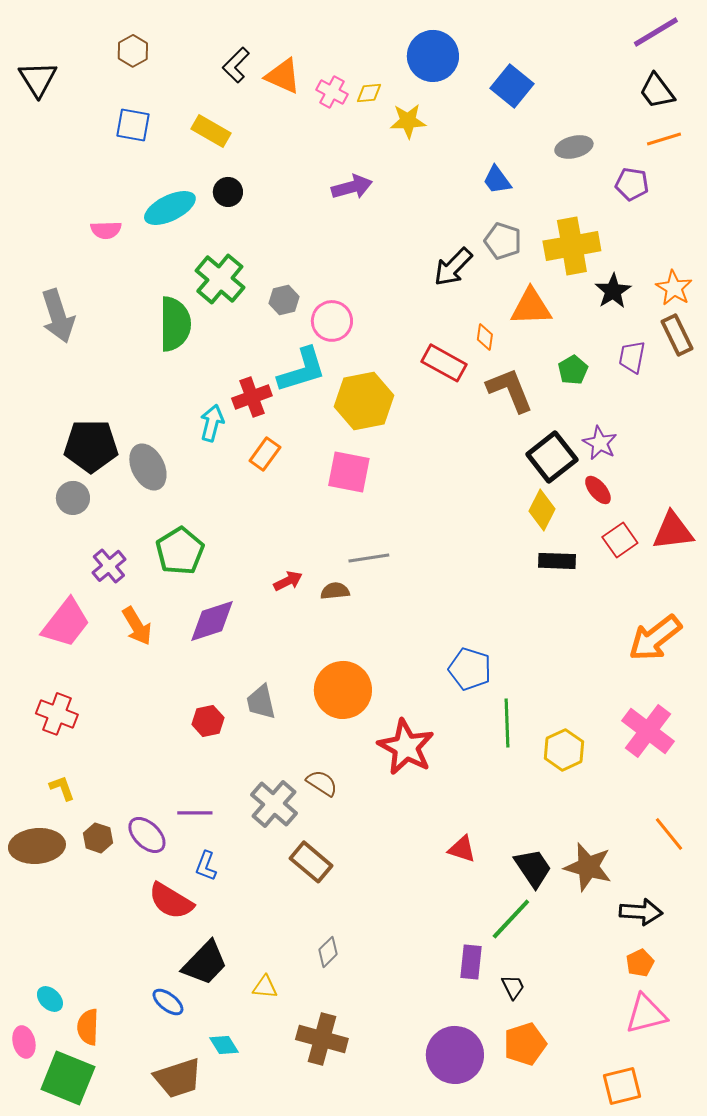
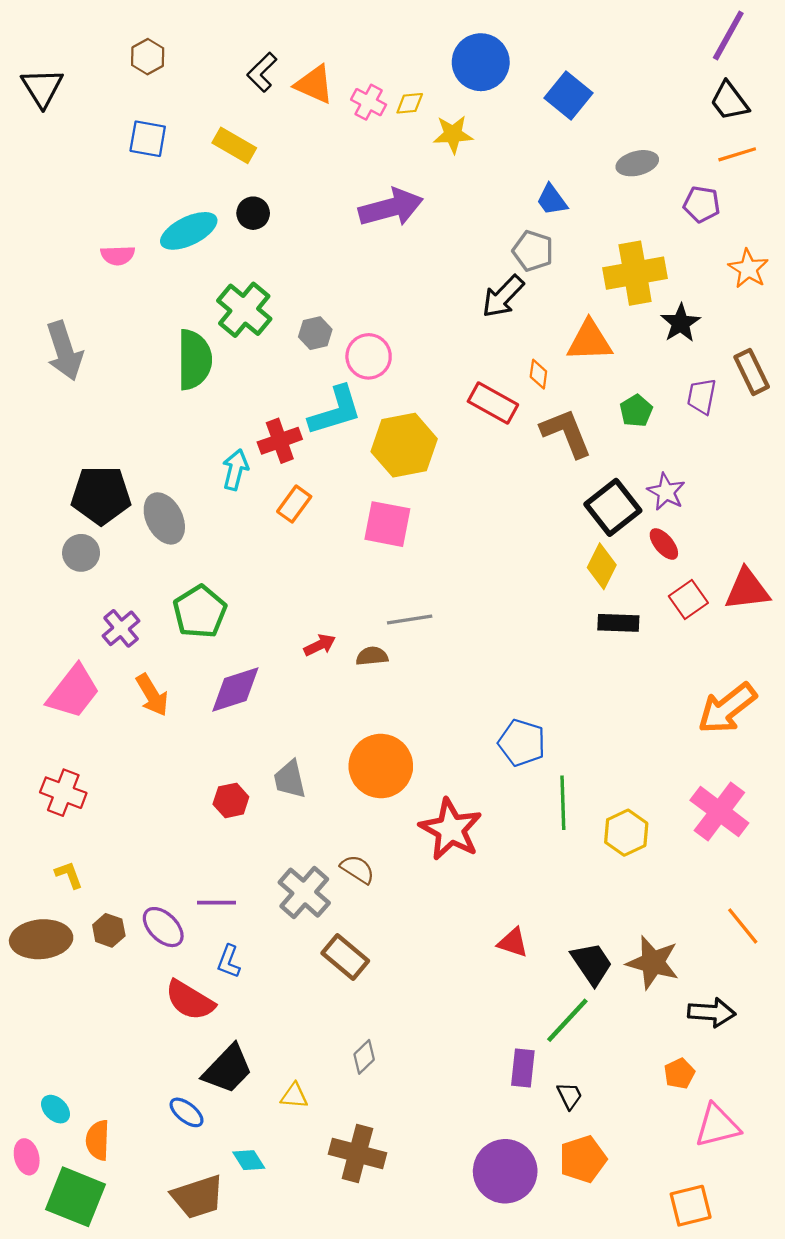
purple line: (656, 32) -> (728, 36), turned -30
purple arrow: (352, 187) -> (391, 208), size x1.4
gray pentagon: (503, 241) -> (533, 251), moved
orange star: (674, 288) -> (748, 269), moved
orange pentagon: (640, 963) -> (679, 1074), moved

